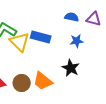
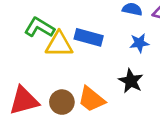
yellow triangle: (20, 42) -> (59, 44), turned -45

